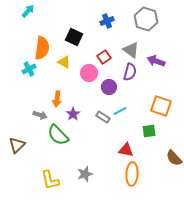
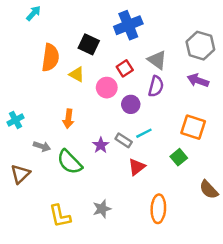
gray hexagon: (146, 19) -> (200, 46), moved
blue cross: (107, 21) -> (128, 25), size x1.6
purple arrow: (156, 61) -> (198, 80), moved
cyan cross: (29, 69) -> (16, 120), moved
purple star: (73, 114) -> (101, 145), moved
gray arrow: (40, 115) -> (42, 146), moved
green square: (149, 131) -> (179, 157), turned -32
red triangle: (126, 150) -> (137, 167), moved, turned -49

